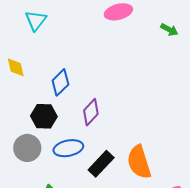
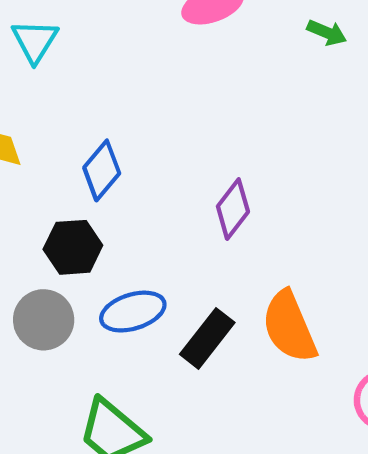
purple diamond: (91, 112) -> (233, 209), moved

